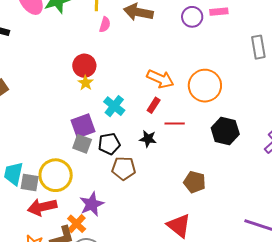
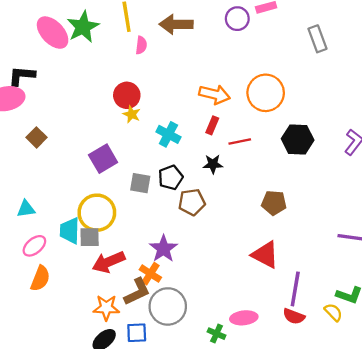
purple square: (83, 126) -> (103, 159), moved
yellow circle: (56, 175) -> (97, 213), moved

